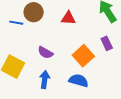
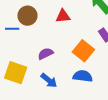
purple semicircle: (45, 53) -> (45, 54), turned 133
blue arrow: (45, 80) -> (49, 80), turned 132

